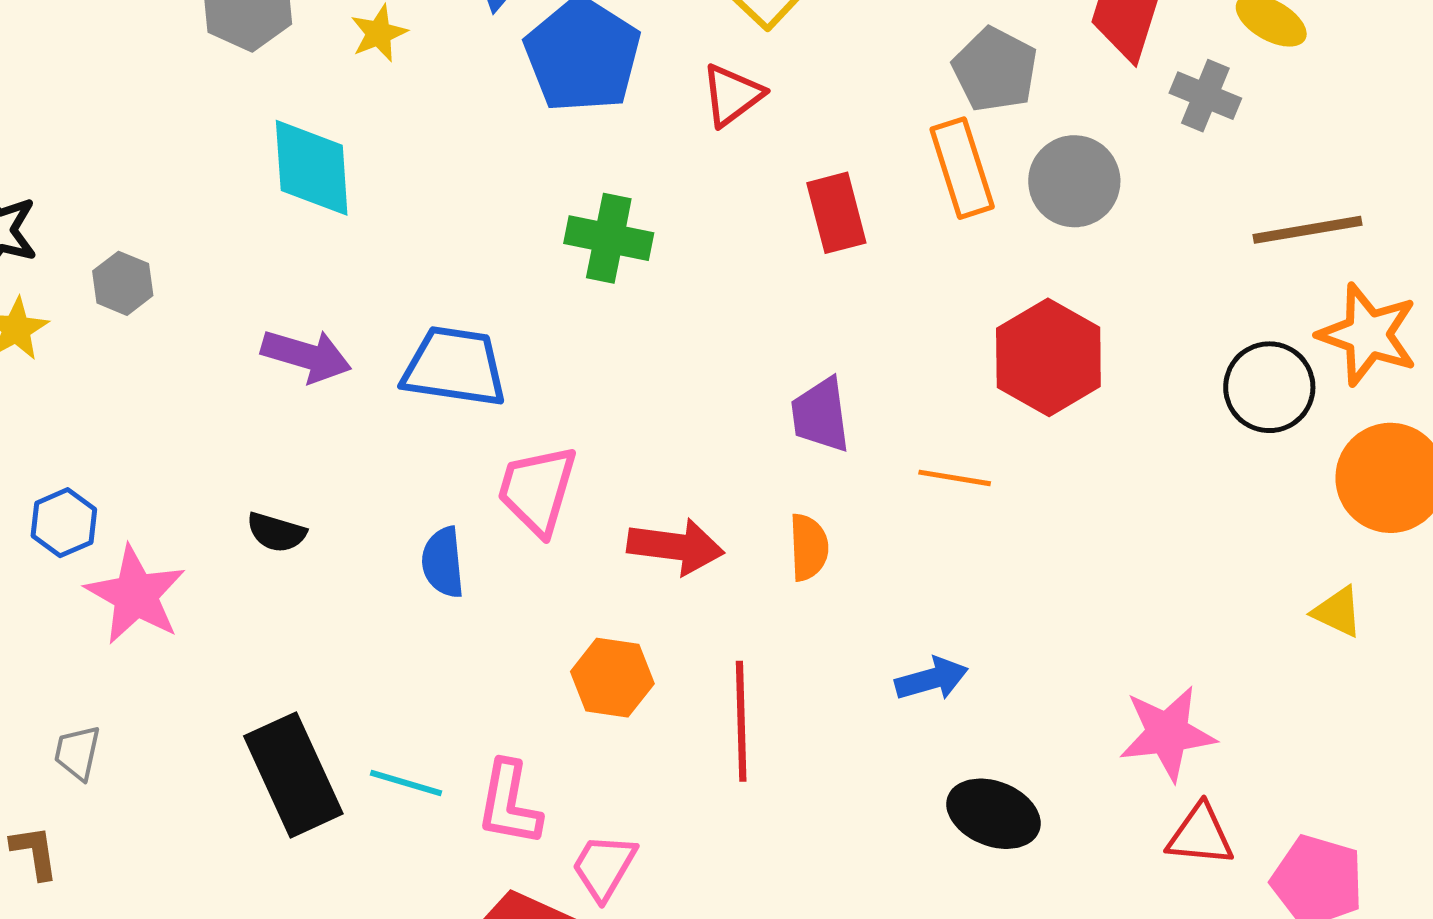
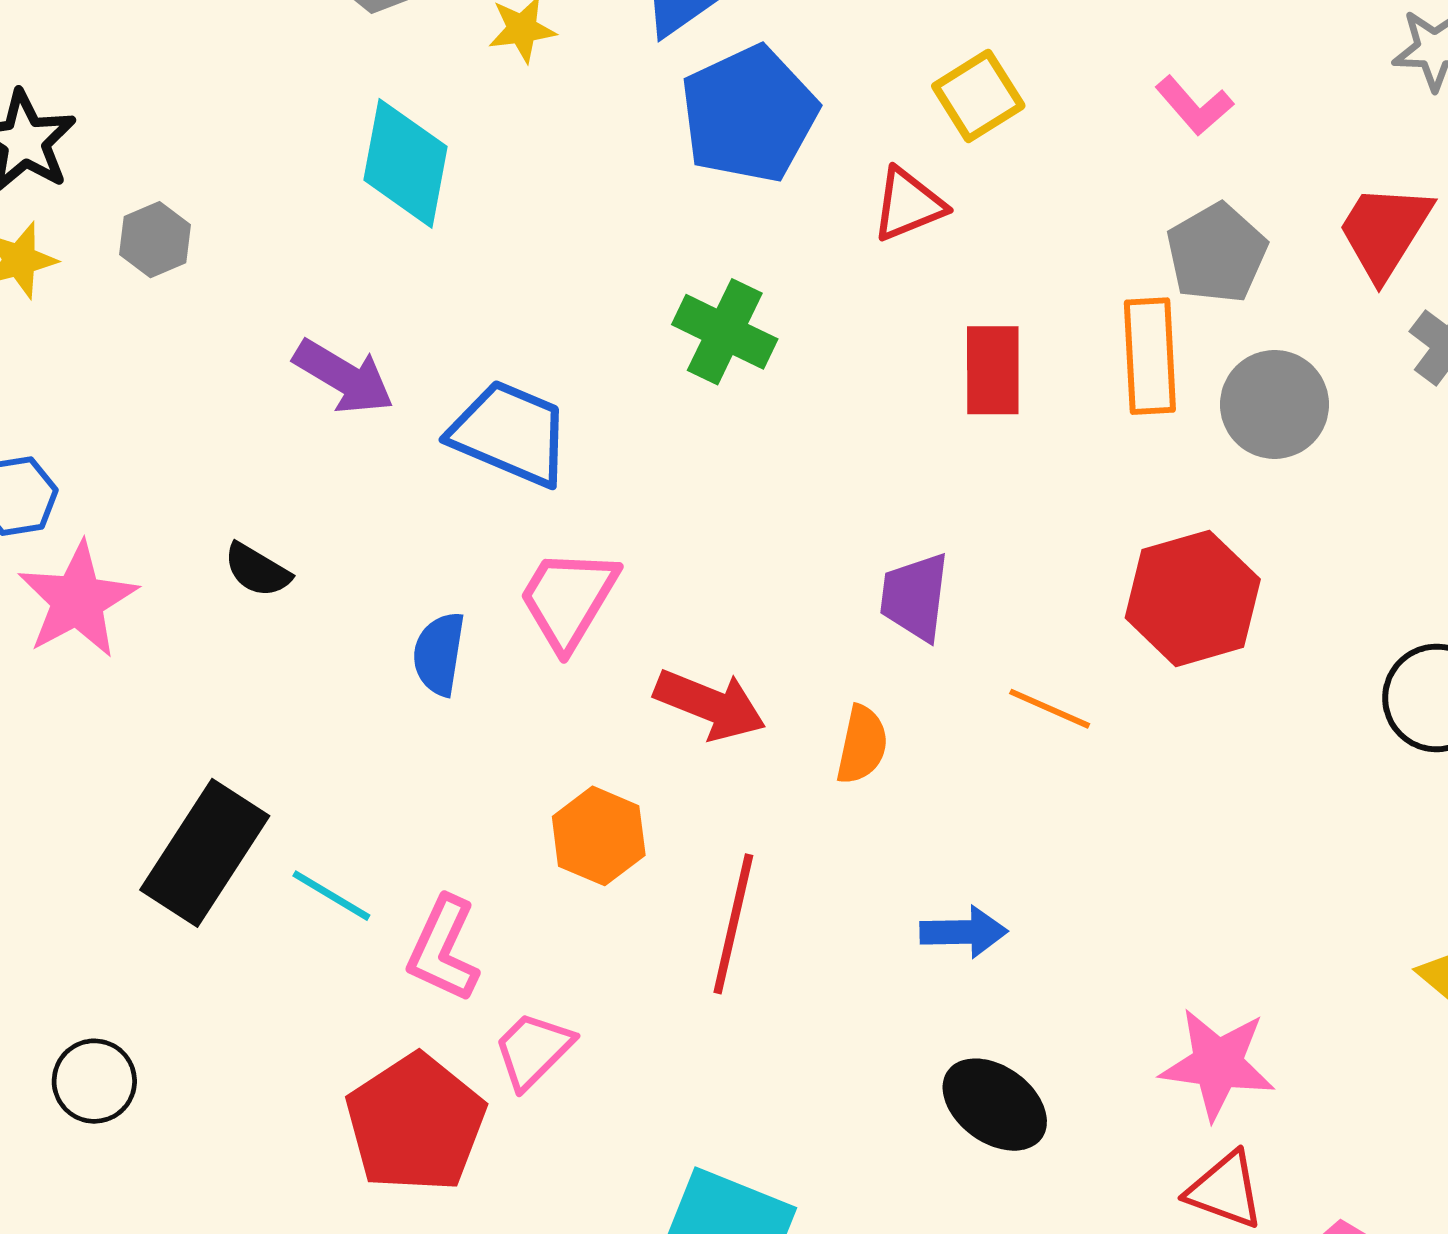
black rectangle: (293, 775) -> (205, 853), turned 43

